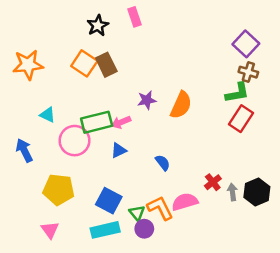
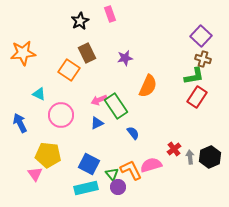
orange square: (84, 63) -> (69, 70), moved
purple star: (147, 100) -> (125, 58), moved
green rectangle: (97, 122) -> (116, 106), moved, turned 70
pink triangle: (50, 230) -> (35, 174), moved

